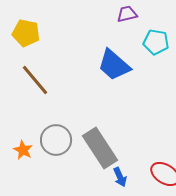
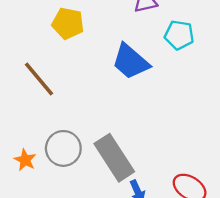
yellow pentagon: (26, 33) -> (68, 23), moved

